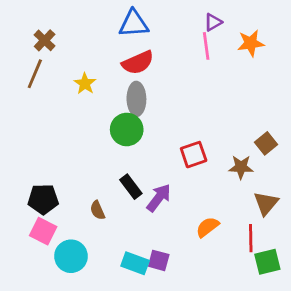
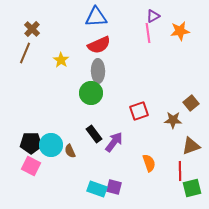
brown triangle: (266, 203) -> (191, 146), turned 30
orange semicircle: (207, 227) -> (149, 163), turned 108
cyan circle: (71, 256) -> (51, 145), moved

